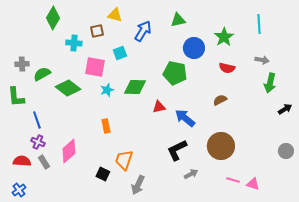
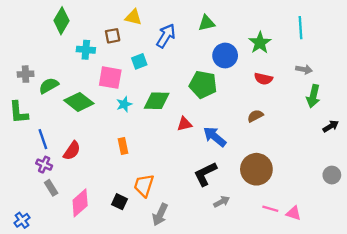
pink diamond: (69, 151) -> (80, 203), moved
red semicircle: (22, 161) -> (72, 151), moved, turned 120

